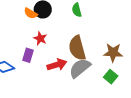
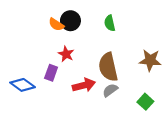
brown star: (113, 53) -> (150, 60), moved
gray semicircle: (80, 68) -> (110, 90), size x0.6

